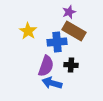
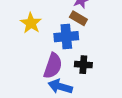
brown rectangle: (74, 31) -> (78, 18), moved, size x0.6

